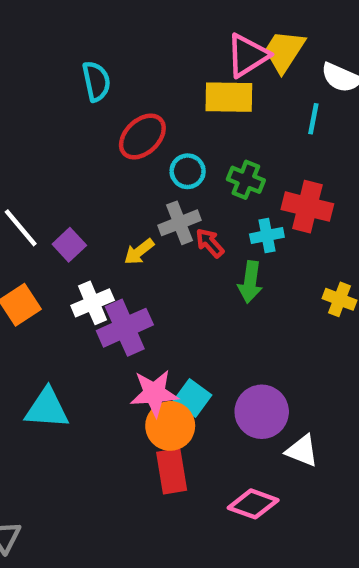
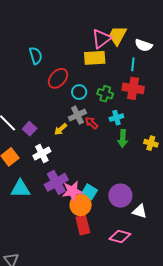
red cross: (307, 207) -> (133, 88), moved
green arrow: (250, 282) -> (123, 139), moved
purple cross: (125, 328) -> (56, 182), moved
cyan triangle: (47, 408) -> (20, 189), moved

